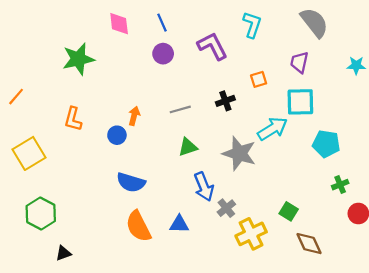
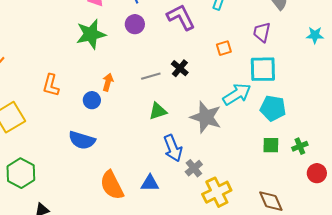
green star: (78, 59) -> (91, 34), moved
black cross: (225, 101) -> (180, 68), moved, turned -30
cyan pentagon: (326, 144) -> (273, 108), moved
blue semicircle: (131, 182) -> (82, 140), moved
green square: (289, 211) -> (271, 145), moved, turned -30

